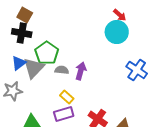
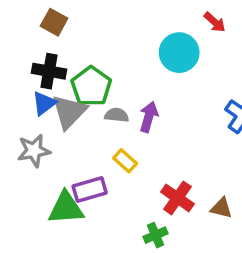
cyan circle: (117, 32) -> (179, 53), moved
black cross: (22, 33) -> (49, 71), moved
purple rectangle: (64, 114) -> (90, 189), moved

